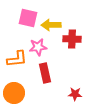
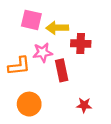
red rectangle: (45, 73) -> (62, 70), moved
orange circle: (14, 93) -> (29, 104), moved

